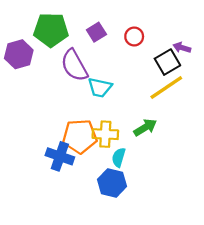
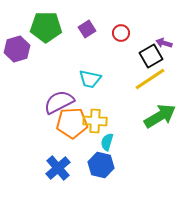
purple semicircle: (74, 65) -> (59, 102), moved, turned 92
green arrow: (145, 127) -> (160, 116), moved, size x1.5
blue cross: (60, 156) -> (58, 168), moved, turned 30

